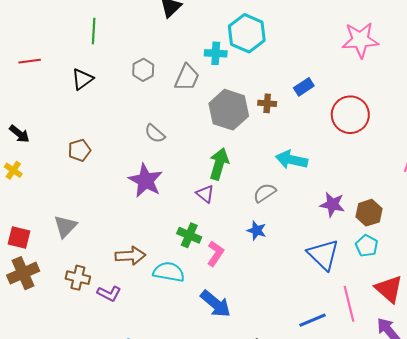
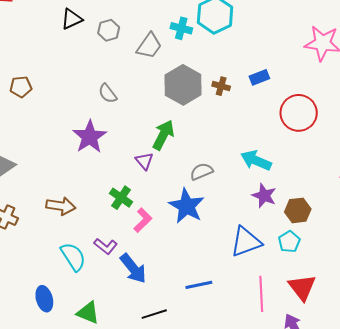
black triangle: (82, 79) -> (72, 19), moved
brown pentagon: (79, 150) -> (21, 87), moved
cyan arrow: (292, 160) -> (256, 160), moved
blue star: (257, 231) -> (187, 206), size x1.8
blue triangle: (323, 255) -> (246, 242), turned 44
cyan semicircle: (169, 272) -> (73, 257), moved, turned 36
purple L-shape: (109, 293) -> (106, 246), moved
blue line: (312, 320) -> (199, 285), moved

